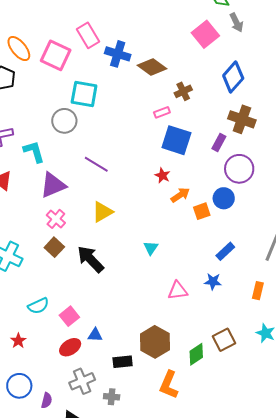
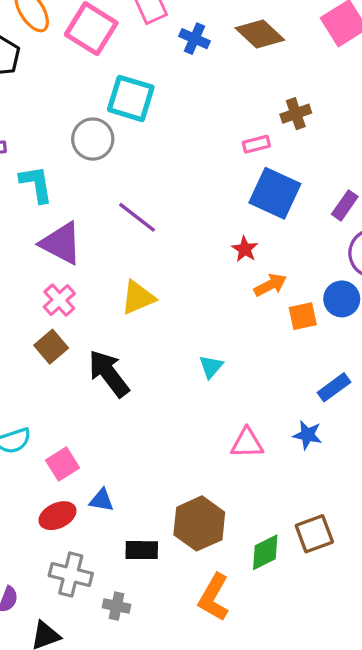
blue cross: (118, 54) -> (195, 39), size x0.7
brown diamond: (152, 67) -> (260, 34), moved
purple triangle: (53, 185) -> (61, 243), turned 44
gray cross: (82, 381) -> (71, 575), turned 30

